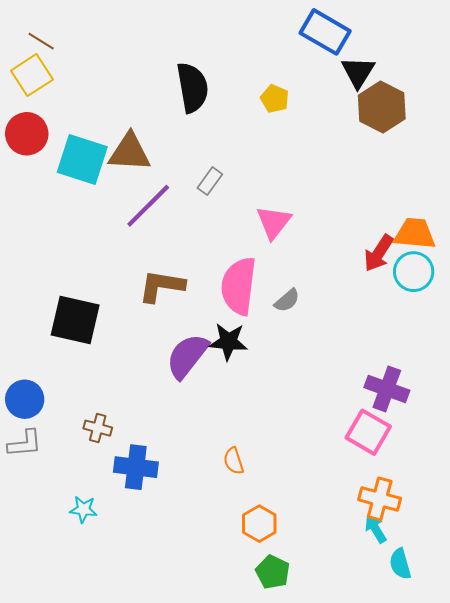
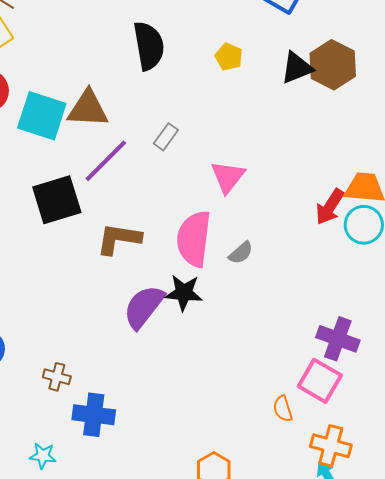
black triangle: (358, 72) -> (297, 68), moved, turned 36
black square: (75, 320) -> (57, 200), moved, turned -30
orange semicircle: (234, 461) -> (283, 409), moved

